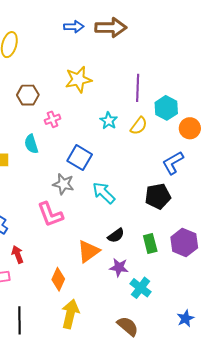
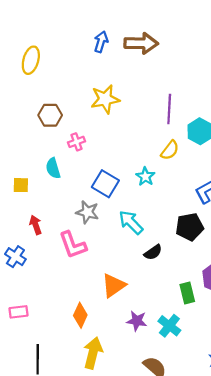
blue arrow: (74, 27) -> (101, 42), turned -72
cyan star: (109, 121) -> (145, 177), moved
black semicircle: (116, 236) -> (153, 252), moved
green rectangle: (150, 243) -> (187, 293), moved
red arrow: (18, 254) -> (36, 225), moved
purple star: (119, 267) -> (137, 321), moved

